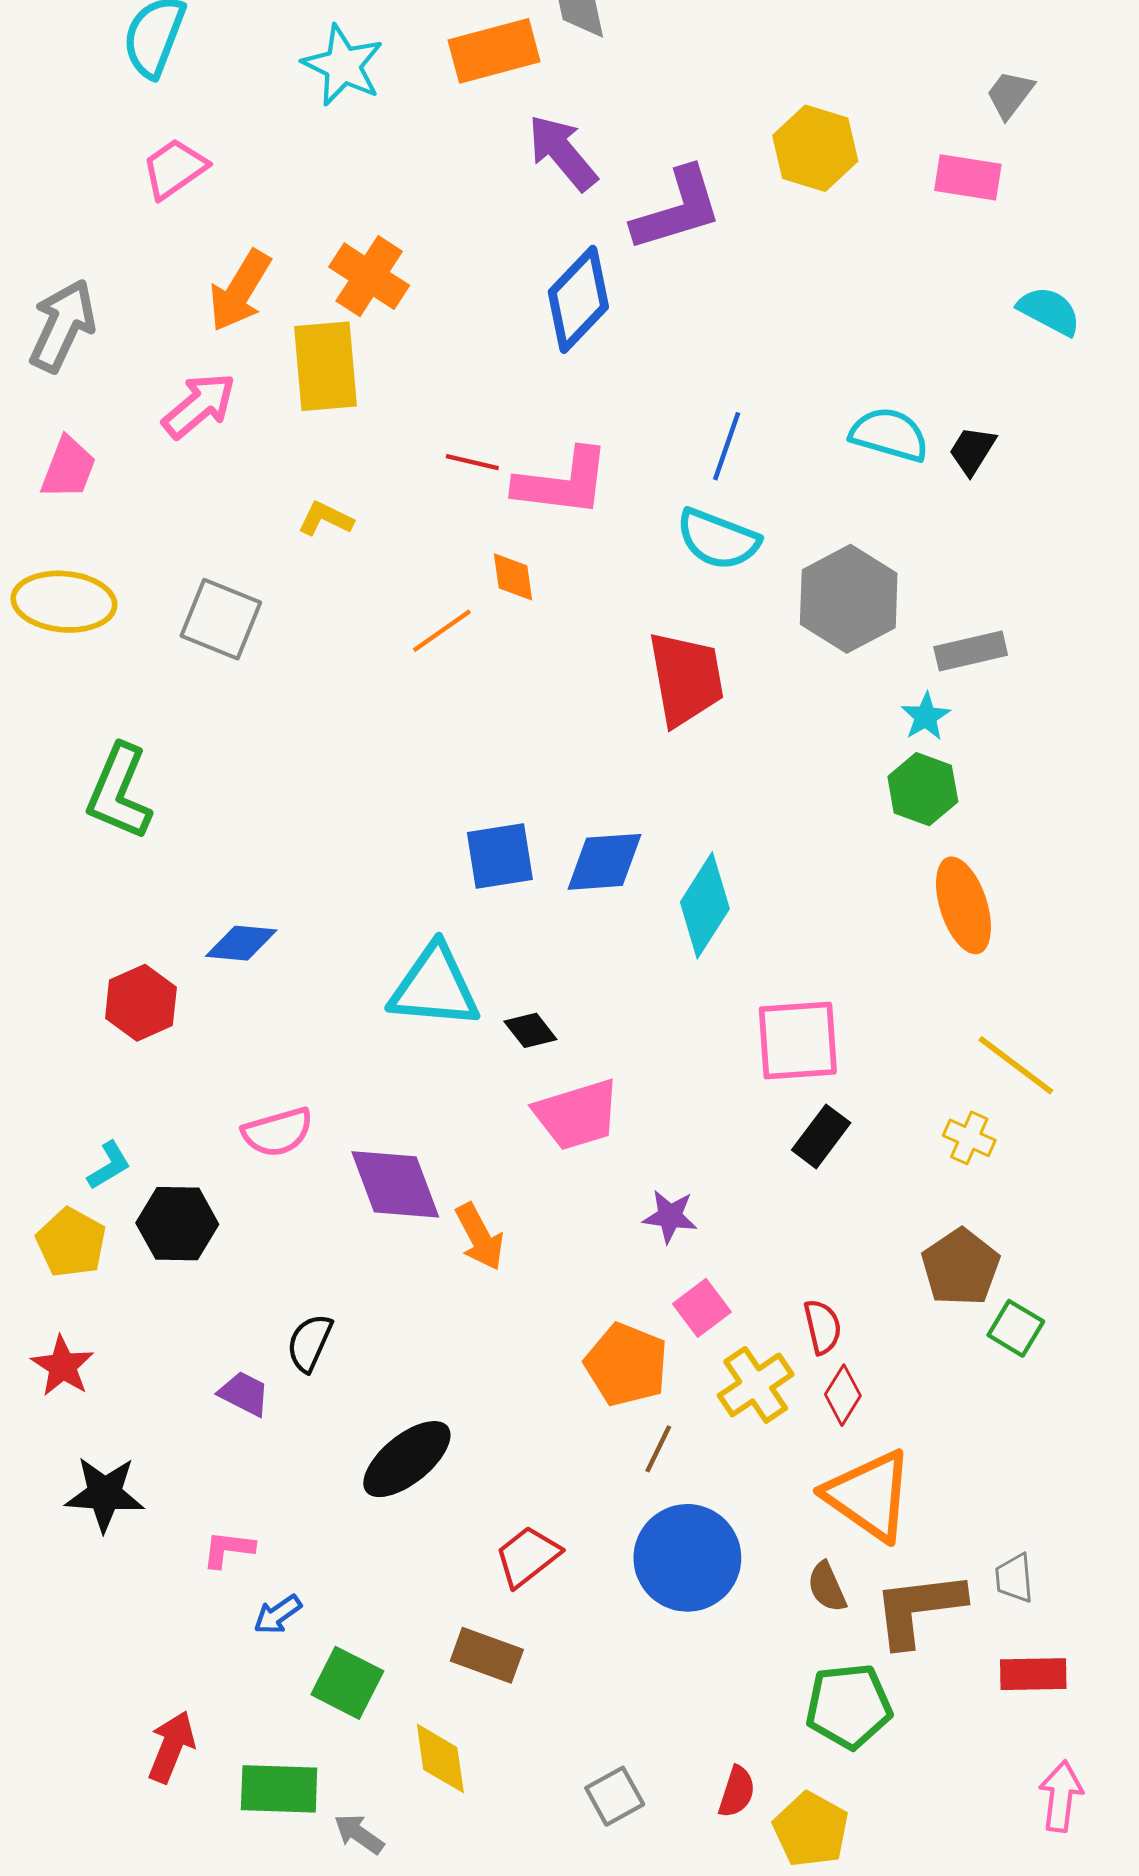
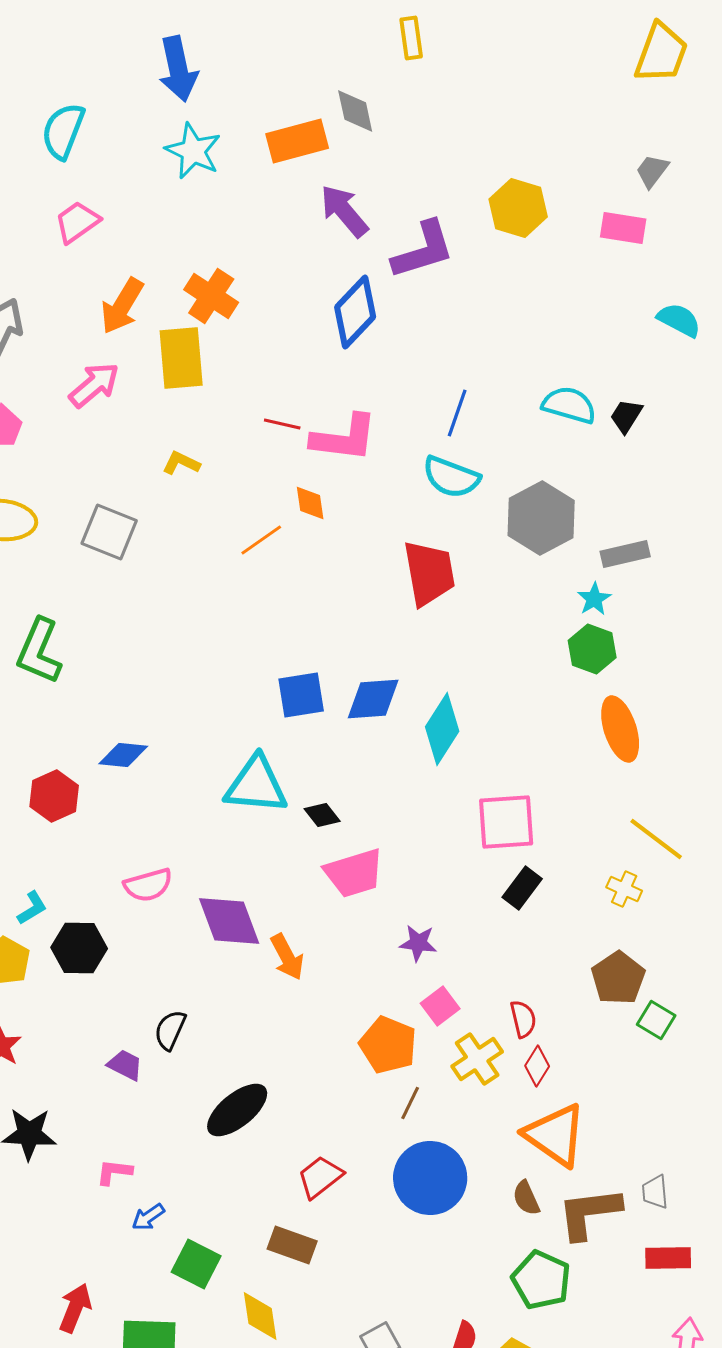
green pentagon: (849, 1706) -> (541, 1280), turned 30

